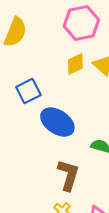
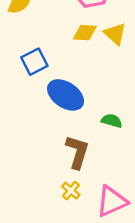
yellow diamond: (75, 64) -> (85, 33), turned 30

